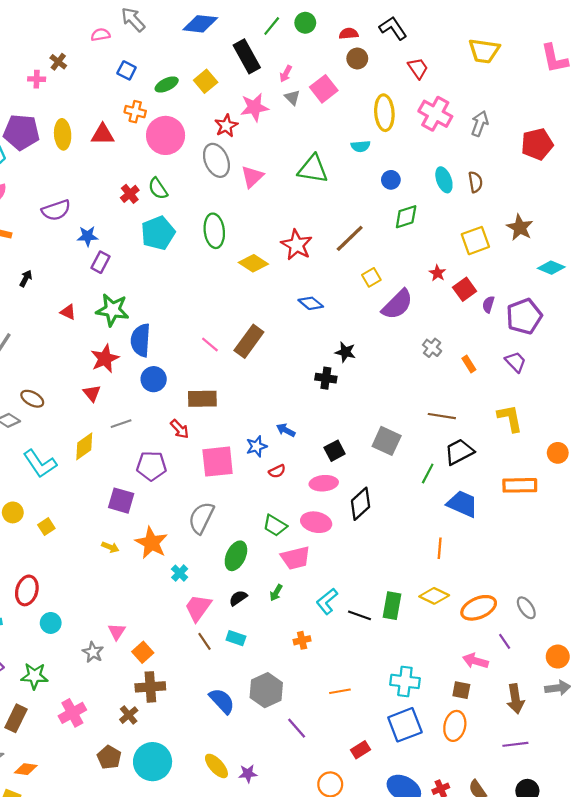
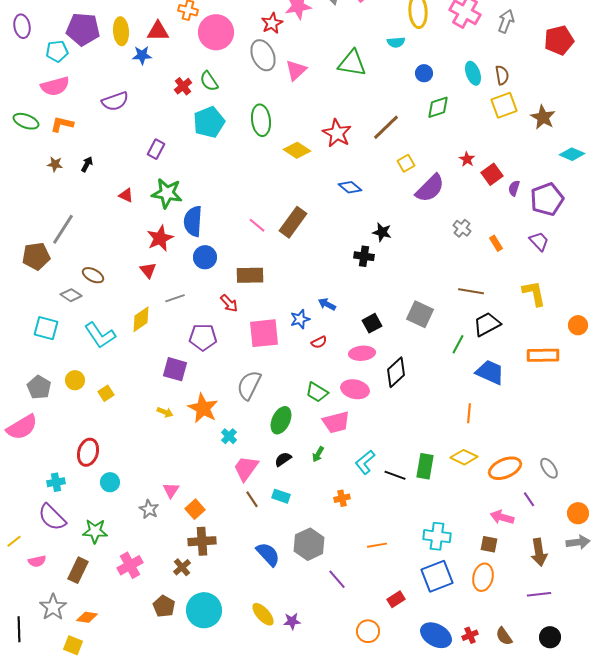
blue star: (88, 236) -> (142, 55), moved
yellow square: (475, 241) -> (504, 105), moved

